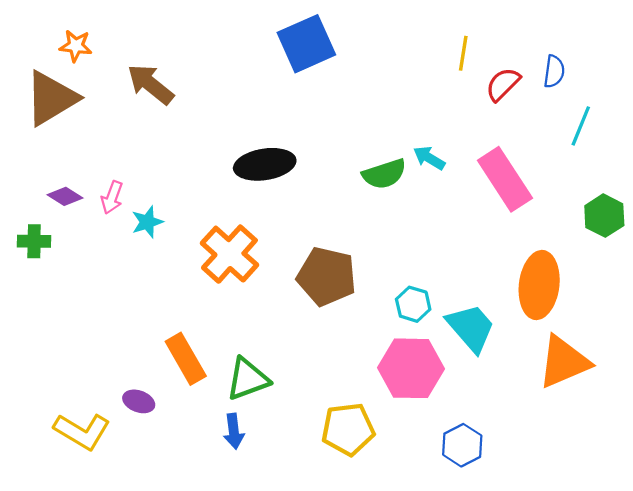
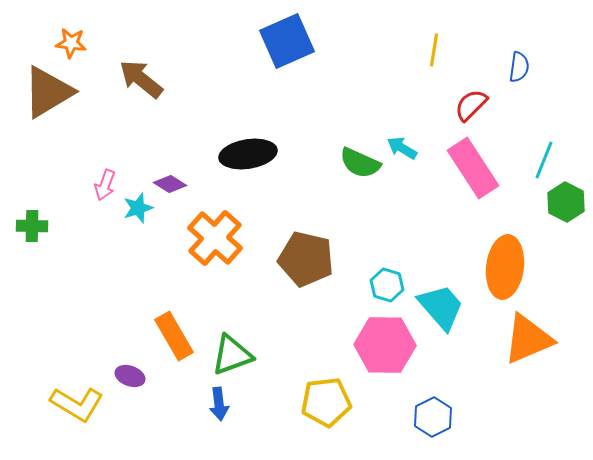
red semicircle: (503, 84) -> (471, 105), moved
cyan line: (581, 126) -> (544, 160), moved
green semicircle: (384, 174) -> (360, 163), turned 42
purple diamond: (65, 196) -> (170, 184), moved

